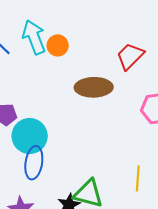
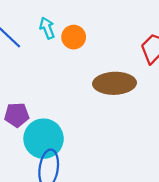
cyan arrow: (34, 37) -> (47, 28), size x0.6

